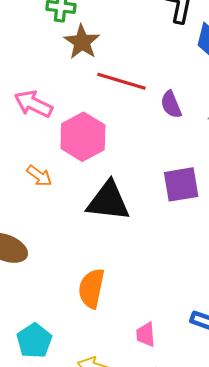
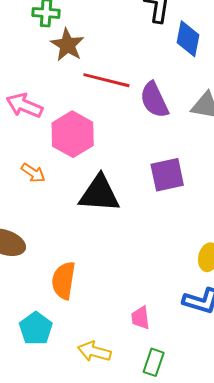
purple semicircle: (171, 104) -> (154, 100), size x1.4
orange semicircle: (91, 288) -> (64, 280), moved

